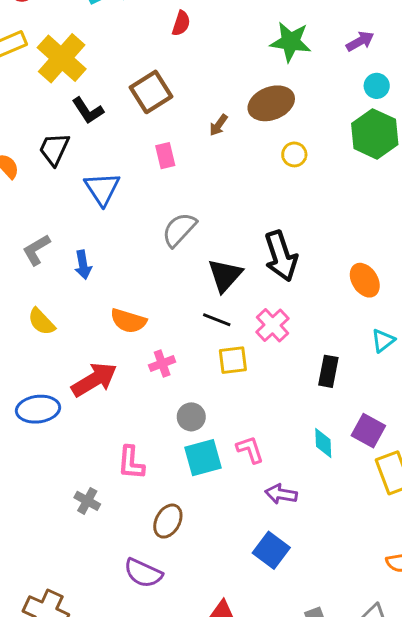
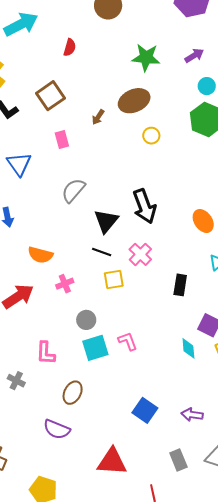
cyan diamond: (323, 443) -> (188, 348), moved
purple arrow: (281, 494) -> (192, 415), moved

